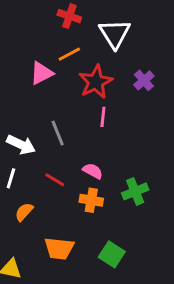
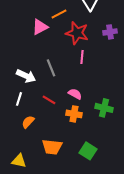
purple cross: (144, 80) -> (110, 32), turned 32
red star: (96, 82) -> (77, 33), turned -30
green cross: (135, 191) -> (104, 108), turned 36

